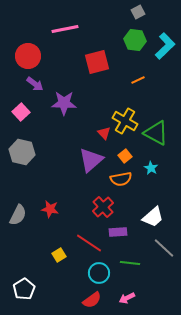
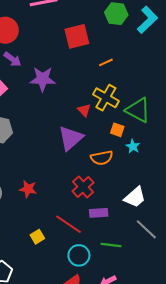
orange line: (138, 80) -> (106, 62), moved
orange square: (125, 156) -> (117, 130), moved, turned -32

